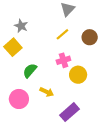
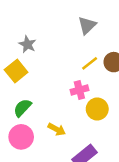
yellow line: (62, 34) -> (90, 63), moved
green semicircle: (30, 71) -> (22, 108), moved

